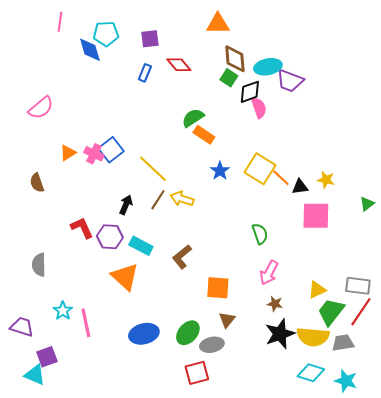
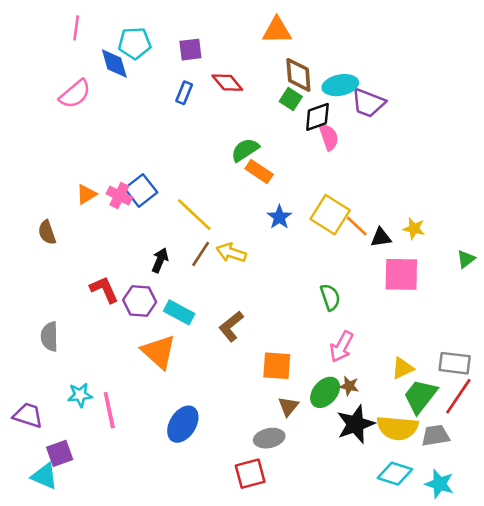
pink semicircle: (41, 108) -> (75, 94), moved
cyan star: (63, 311) -> (80, 395), turned 30
green ellipse: (188, 333) -> (325, 392), moved
blue ellipse: (144, 334) -> (183, 424), turned -44

